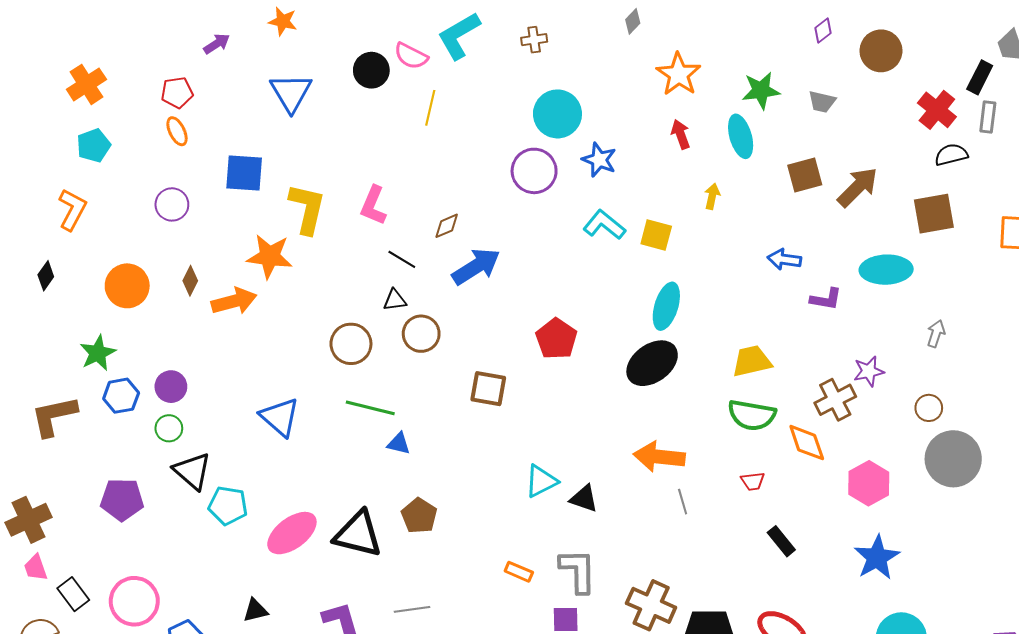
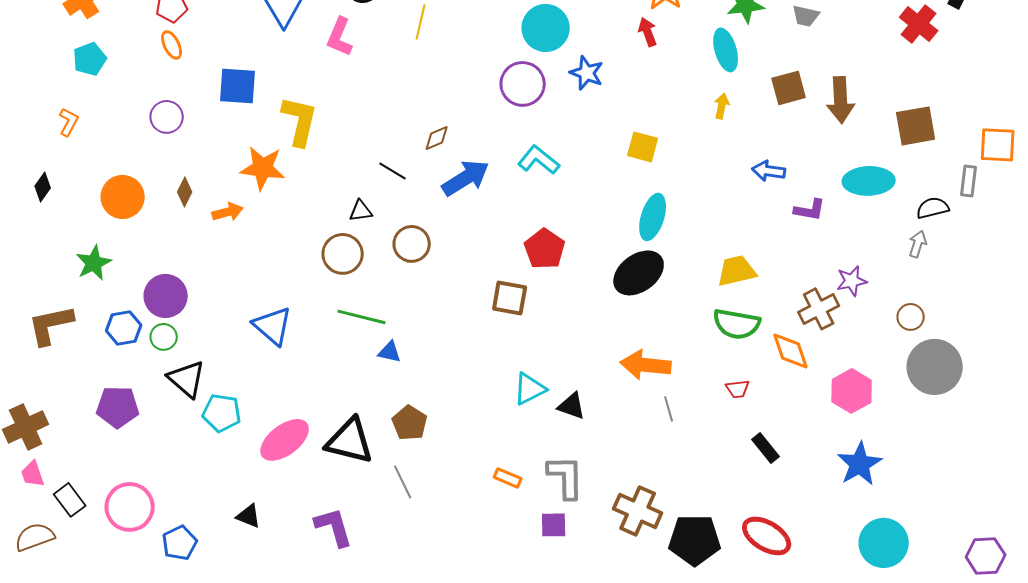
gray rectangle: (988, 117) -> (969, 181), moved
red arrow: (681, 134) -> (648, 32), moved
black semicircle: (951, 155) -> (933, 208), moved
brown arrow: (858, 187) -> (841, 100), turned 132
yellow arrow: (712, 196) -> (722, 106), moved
pink L-shape: (373, 205) -> (340, 37), moved
orange L-shape: (72, 210) -> (69, 122), size x0.7
cyan L-shape: (604, 225) -> (539, 160), moved
black triangle: (395, 300) -> (361, 211), moved
orange arrow: (234, 301) -> (228, 212), size x0.7
purple circle: (171, 387) -> (166, 296), size x1.4
brown square: (488, 389) -> (510, 298), moved
blue hexagon: (121, 396) -> (124, 328), moved
gray line: (412, 609) -> (403, 482), moved, turned 72
black triangle: (255, 610) -> (249, 516), turned 36

